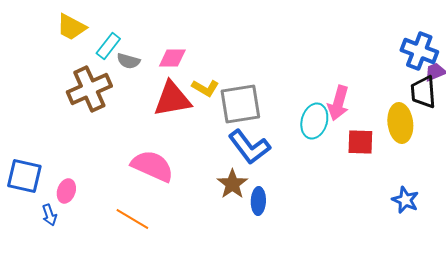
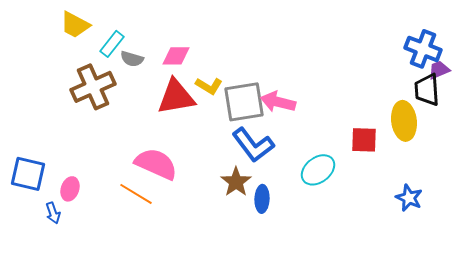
pink arrow: (338, 103) -> (278, 102), moved, turned 88
cyan ellipse: (314, 121) -> (318, 170), moved, turned 36
orange line: (132, 219) -> (136, 194), moved

